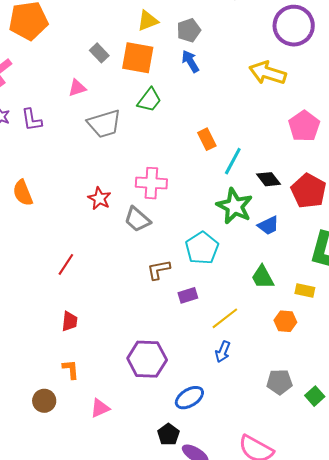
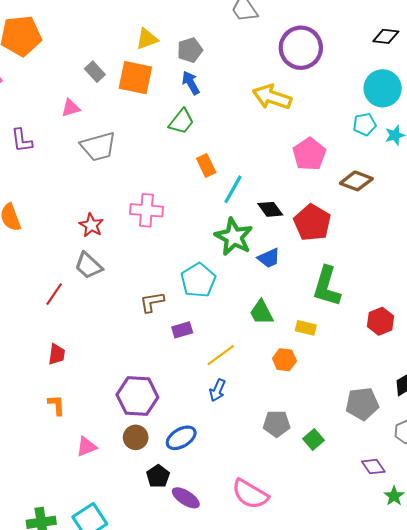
green trapezoid: (149, 100) -> (181, 121), moved
gray trapezoid: (137, 219) -> (88, 266), moved
brown circle: (44, 401) -> (136, 437), moved

